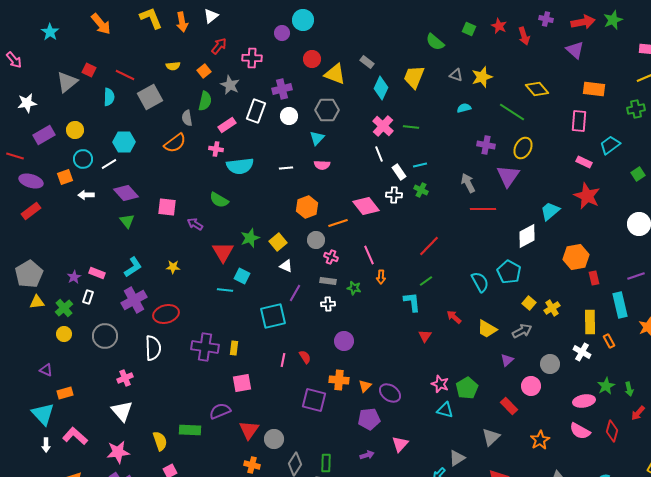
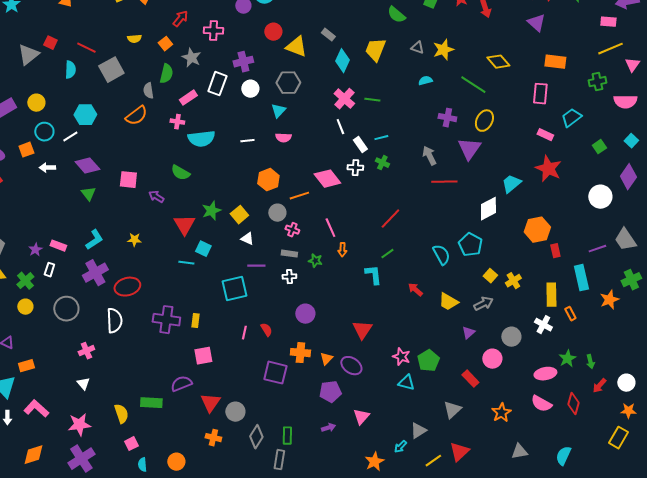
purple line: (295, 293) -> (256, 266), turned 60
red triangle: (425, 336) -> (362, 330), moved, size x1.5
white triangle: (122, 411) -> (83, 384), size x0.6

